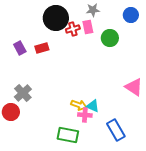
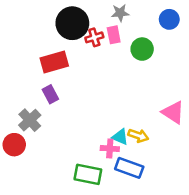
purple rectangle: (20, 48) -> (50, 94), moved
red rectangle: (42, 48) -> (54, 62), size x1.5
yellow arrow: (79, 105) -> (138, 136), moved
blue rectangle: (116, 130) -> (129, 168), moved, turned -40

